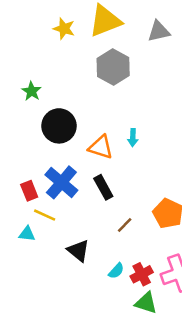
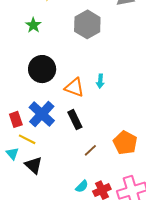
green star: (32, 91) -> (33, 25), moved
cyan triangle: (27, 234) -> (12, 153), turned 40
black triangle: (78, 251) -> (34, 165), moved

